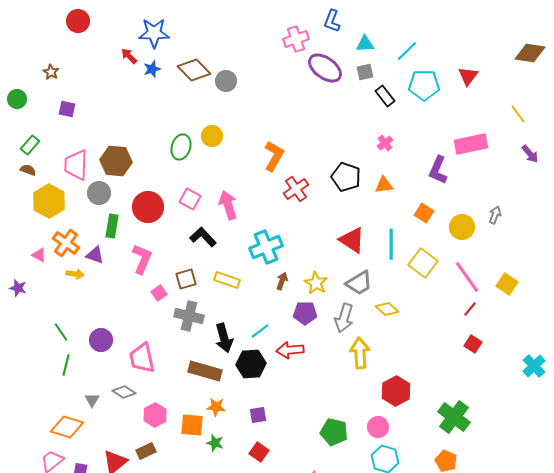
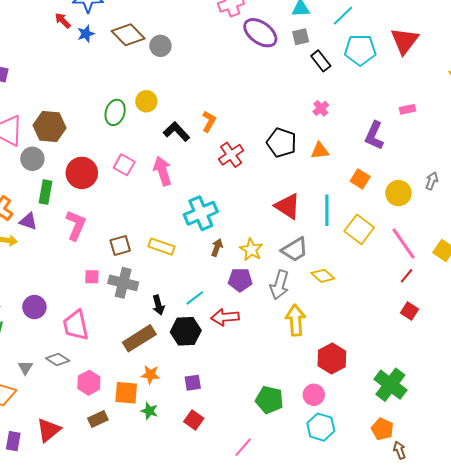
red triangle: (468, 76) -> (405, 41), size x1.4
pink rectangle: (471, 144) -> (408, 109), size x0.5
orange L-shape: (274, 156) -> (209, 121), size x0.7
black L-shape: (203, 237) -> (177, 132), moved
pink square: (159, 293) -> (92, 277), moved, turned 35
black arrow: (224, 338) -> (158, 305), size x0.7
brown rectangle: (205, 371) -> (139, 338), turned -48
brown rectangle: (146, 451) -> (98, 419), moved

